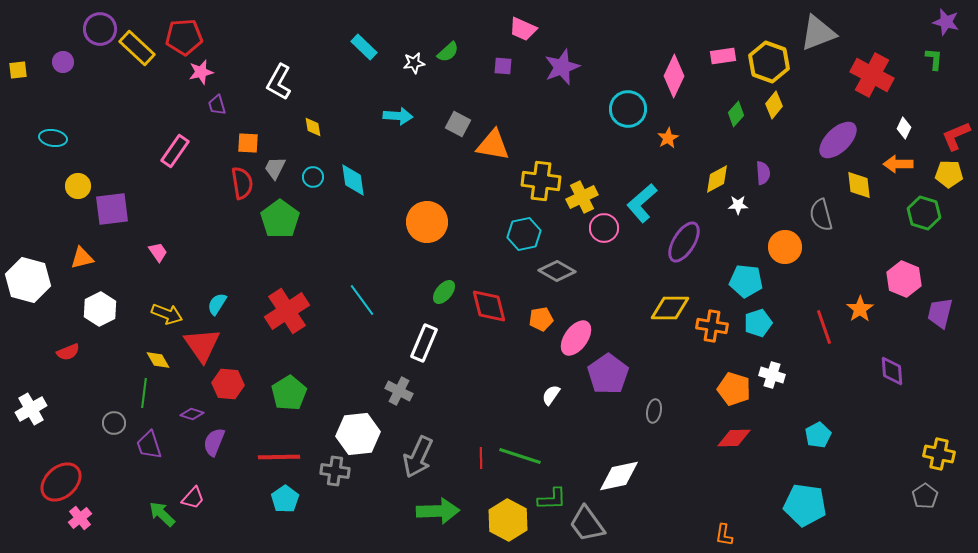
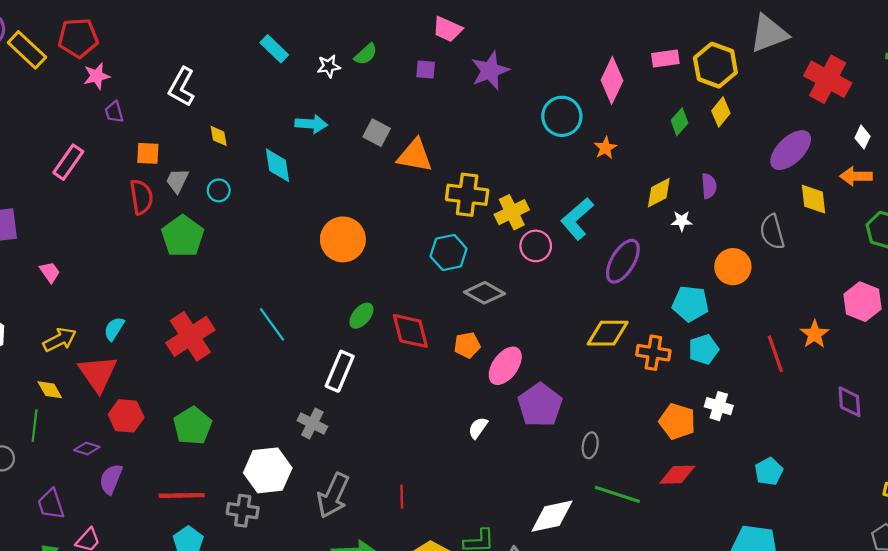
cyan diamond: (353, 180) -> (278, 165), moved
yellow arrow: (167, 314) -> (60, 340), turned -48
purple trapezoid: (149, 445) -> (51, 504), moved
green line: (520, 456) -> (617, 494), moved

